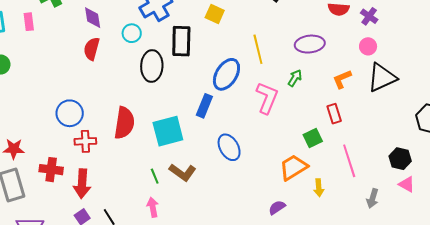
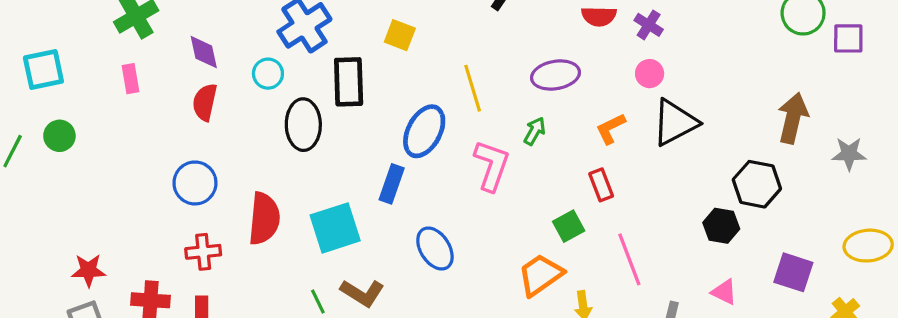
pink rectangle: (29, 22) -> (131, 79), moved
blue circle: (70, 113) -> (195, 183), moved
black hexagon: (400, 159) -> (721, 226), moved

